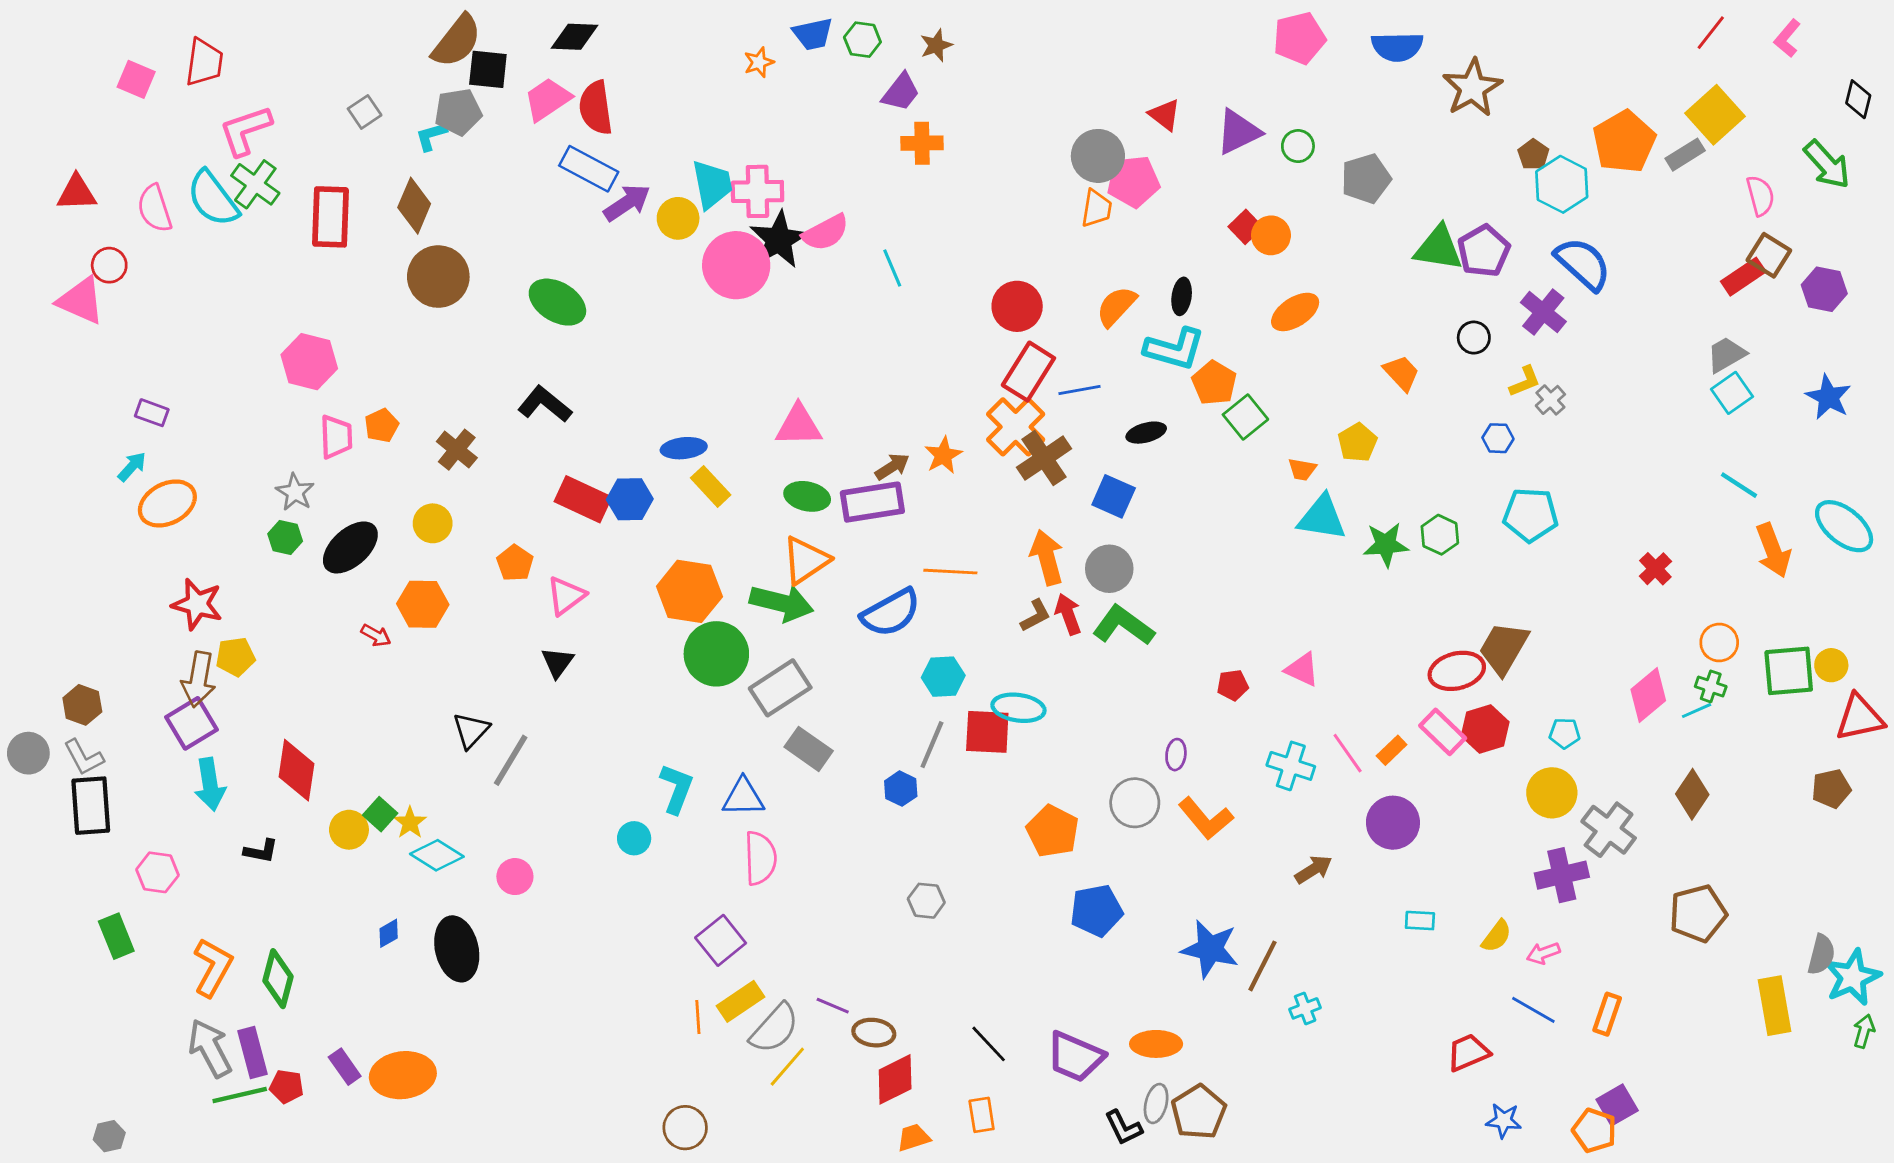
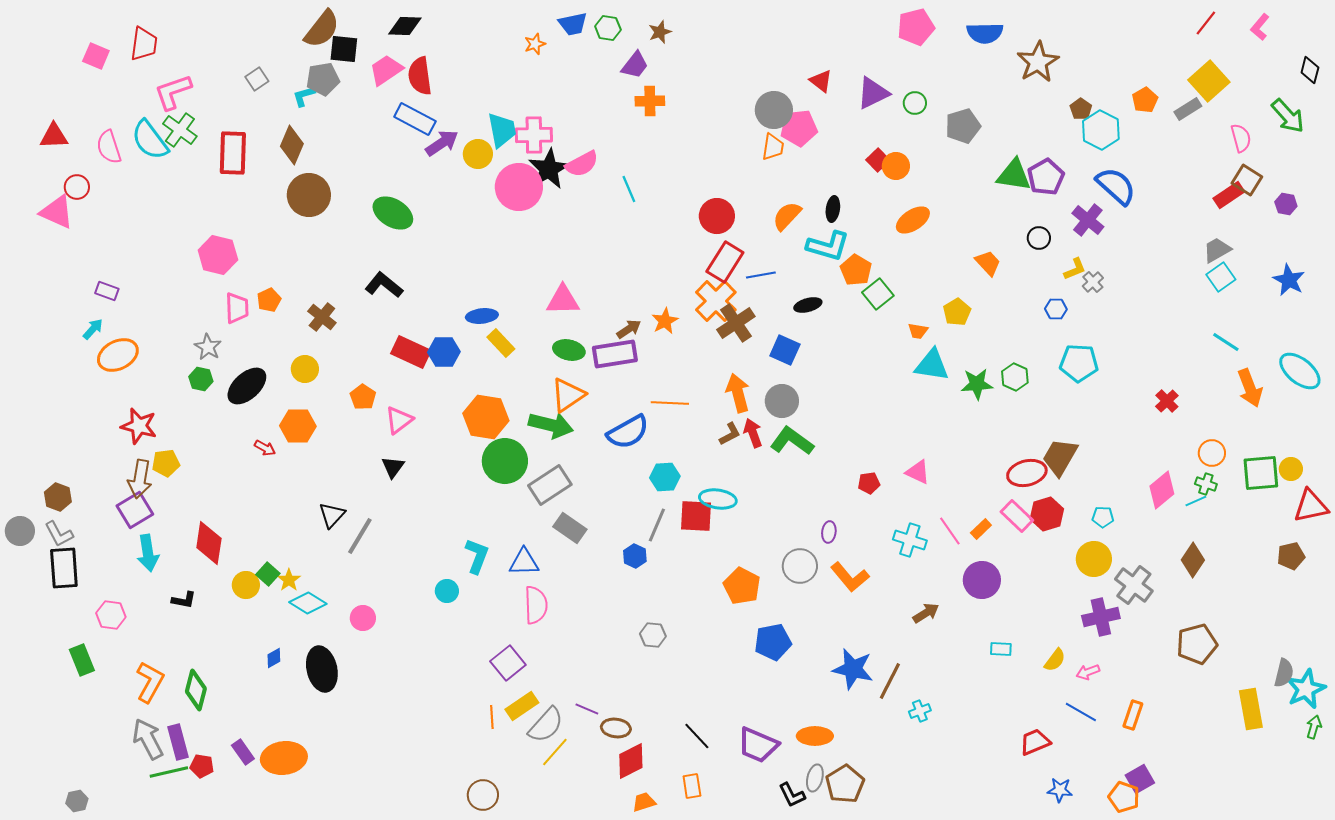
orange pentagon: (1624, 142) -> (1145, 100), size x0.6
purple hexagon: (1824, 289) -> (1286, 204), size x0.7

